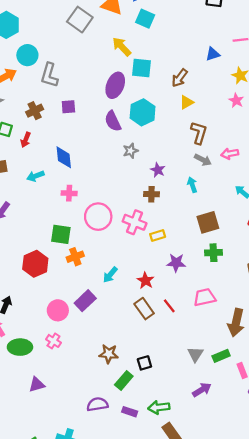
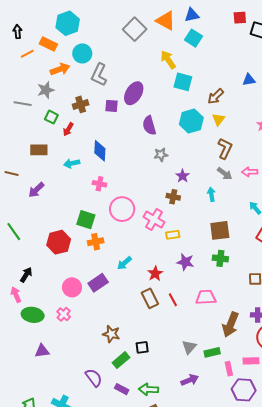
purple ellipse: (115, 85) -> (134, 93), moved
yellow triangle: (187, 102) -> (218, 119), turned -32
cyan hexagon: (143, 112) -> (191, 121), moved
purple semicircle: (97, 404) -> (94, 378), turned 54

